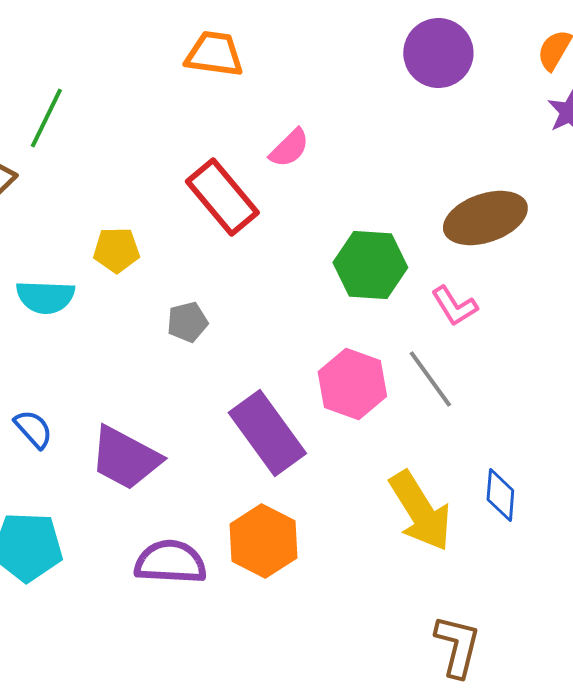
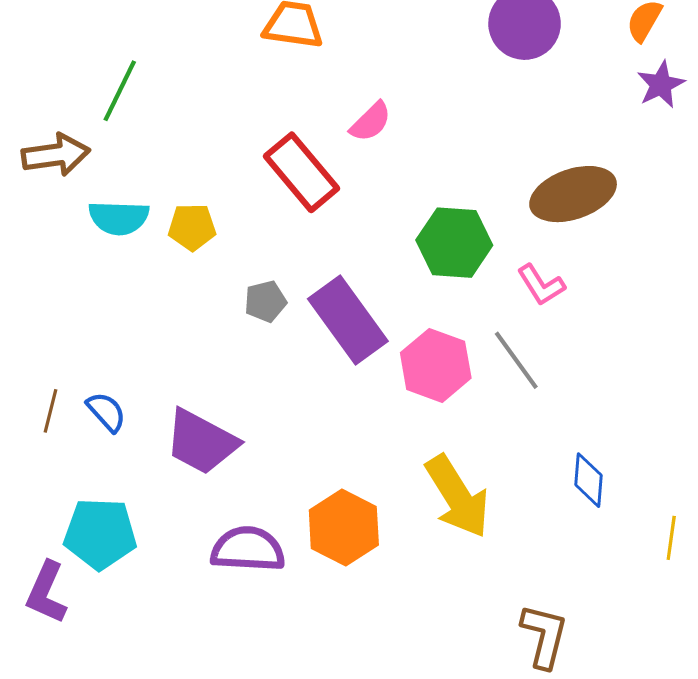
cyan semicircle: (45, 297) -> (119, 218), moved
purple rectangle: (267, 433) -> (348, 320), moved
yellow arrow: (420, 511) -> (457, 497), moved

